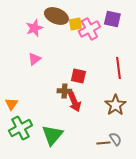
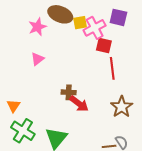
red line: (118, 68) -> (112, 68), moved
red square: (78, 76) -> (104, 46), moved
red arrow: (74, 102) -> (79, 104), turned -30
green cross: (20, 128) -> (23, 131), turned -30

